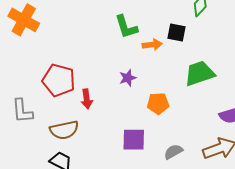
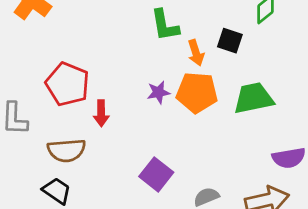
orange arrow: (152, 45) -> (196, 53), turned 72
orange pentagon: (158, 103) -> (197, 93), moved, size x1.4
purple square: (134, 140) -> (156, 174), turned 30

